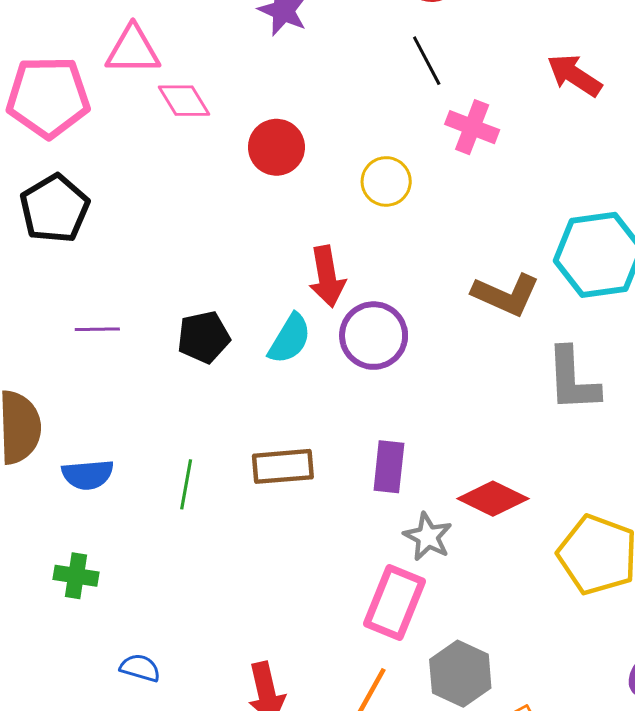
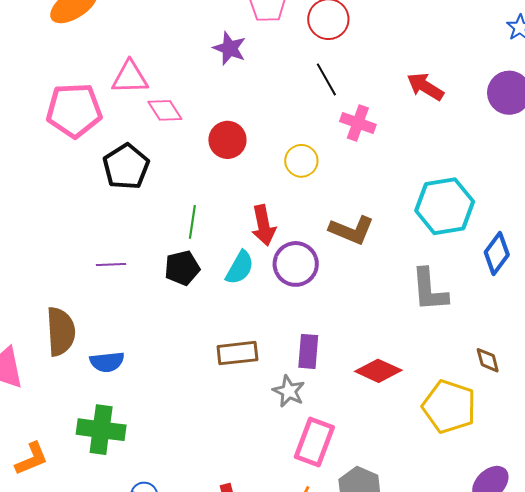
black pentagon: (54, 209) -> (126, 167), moved
brown L-shape: (506, 295) -> (352, 230), moved
green line: (186, 484) -> (192, 222), moved
gray star: (428, 537) -> (289, 391), moved
green cross: (76, 576) -> (101, 430), size x1.6

